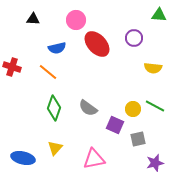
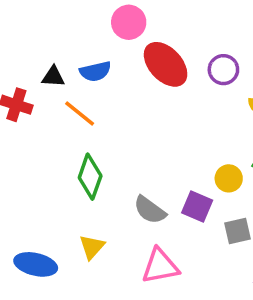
black triangle: (33, 19) -> (53, 77), moved
purple circle: (134, 38) -> (223, 70), moved
gray semicircle: (88, 108) -> (150, 210), moved

